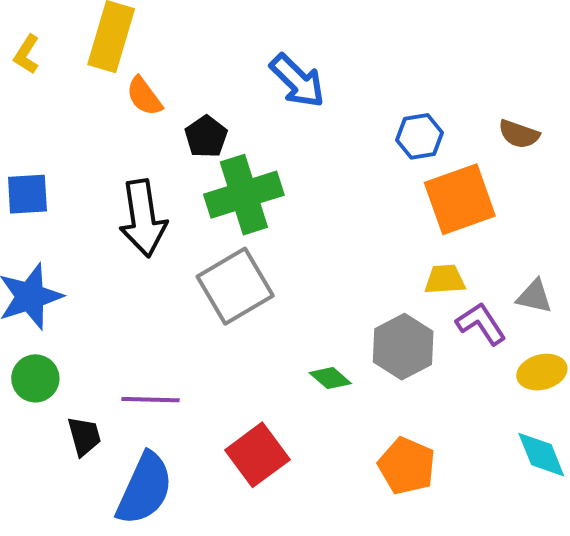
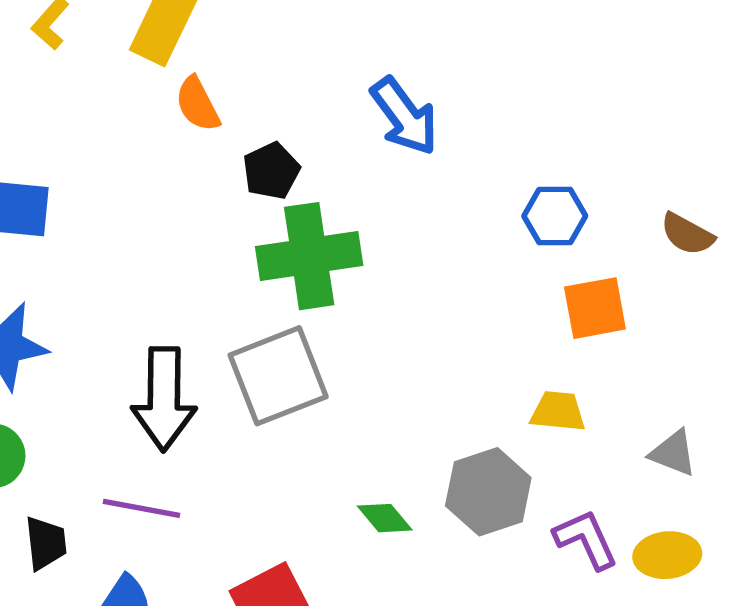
orange square: (460, 199) -> (595, 308), size x0.7
black arrow: (143, 218) -> (164, 399), moved
purple L-shape: (481, 324) -> (586, 539), moved

